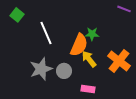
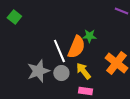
white line: (46, 33) -> (59, 51), moved
yellow arrow: (89, 59) -> (83, 71), moved

